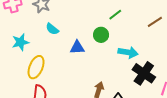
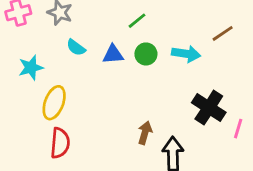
green line: (115, 15) -> (137, 21), moved
blue triangle: (77, 47) -> (113, 54), moved
cyan arrow: (128, 52) -> (186, 54), moved

